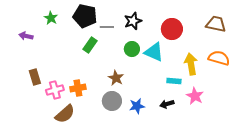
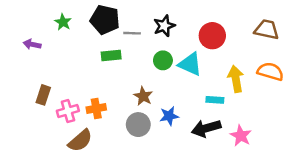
green rectangle: (90, 45) -> (111, 55), turned 49
brown rectangle: (35, 77) -> (43, 95), turned 35
pink star: (195, 96) -> (241, 136), moved
black arrow: (167, 104) -> (206, 128), size x1.6
blue star: (137, 106) -> (169, 116), moved

